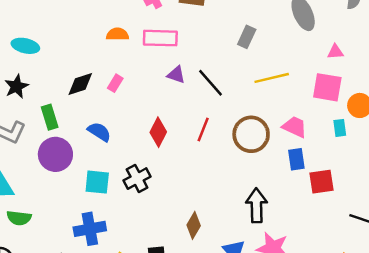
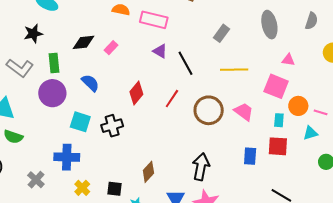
blue rectangle: (296, 159) -> (250, 156), moved
red square: (322, 182) -> (278, 146), moved

